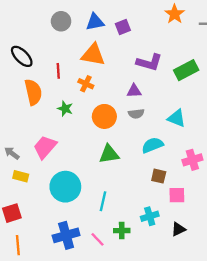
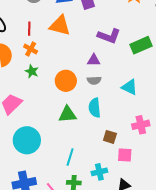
red line: (58, 71) -> (29, 29), moved
orange cross: (86, 84) -> (31, 49), moved
cyan semicircle: (153, 145) -> (95, 108), moved, turned -78
cyan line: (103, 201) -> (70, 157), moved

